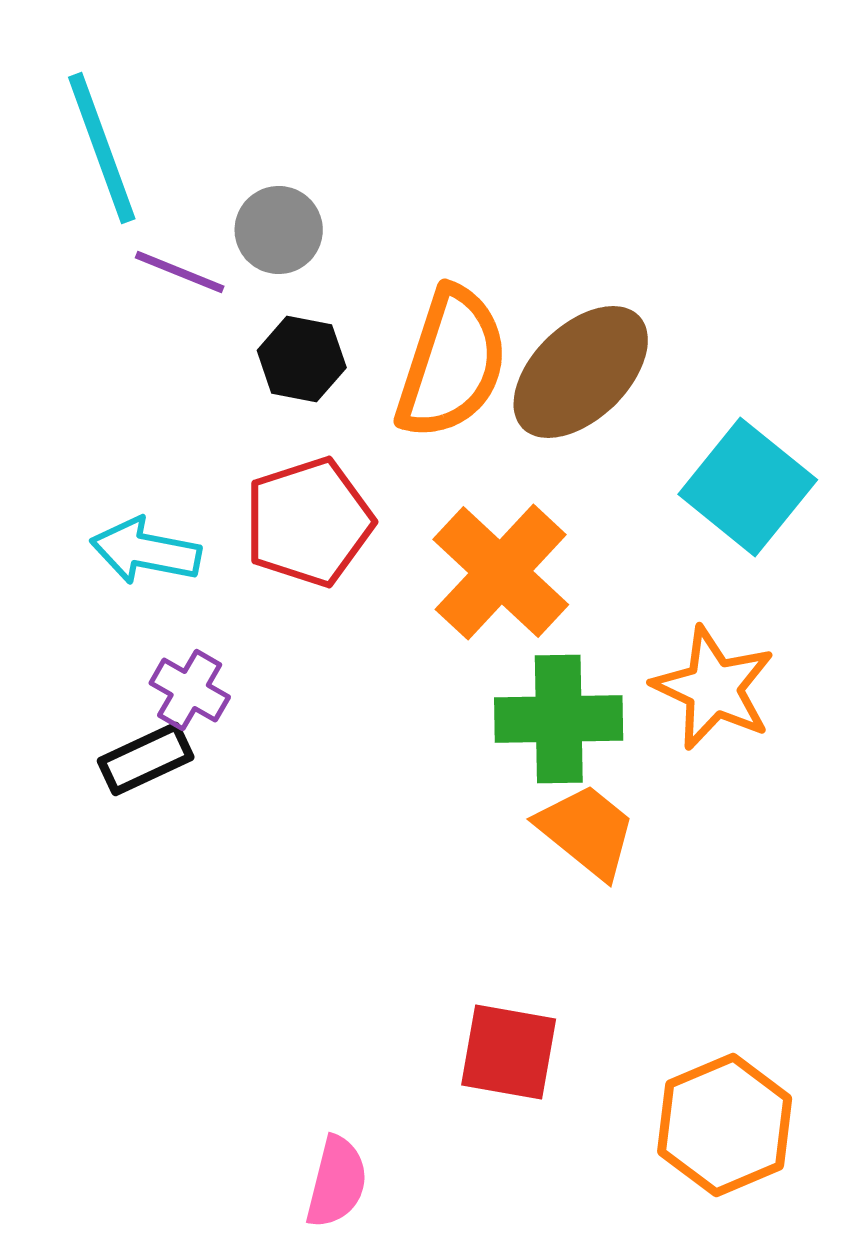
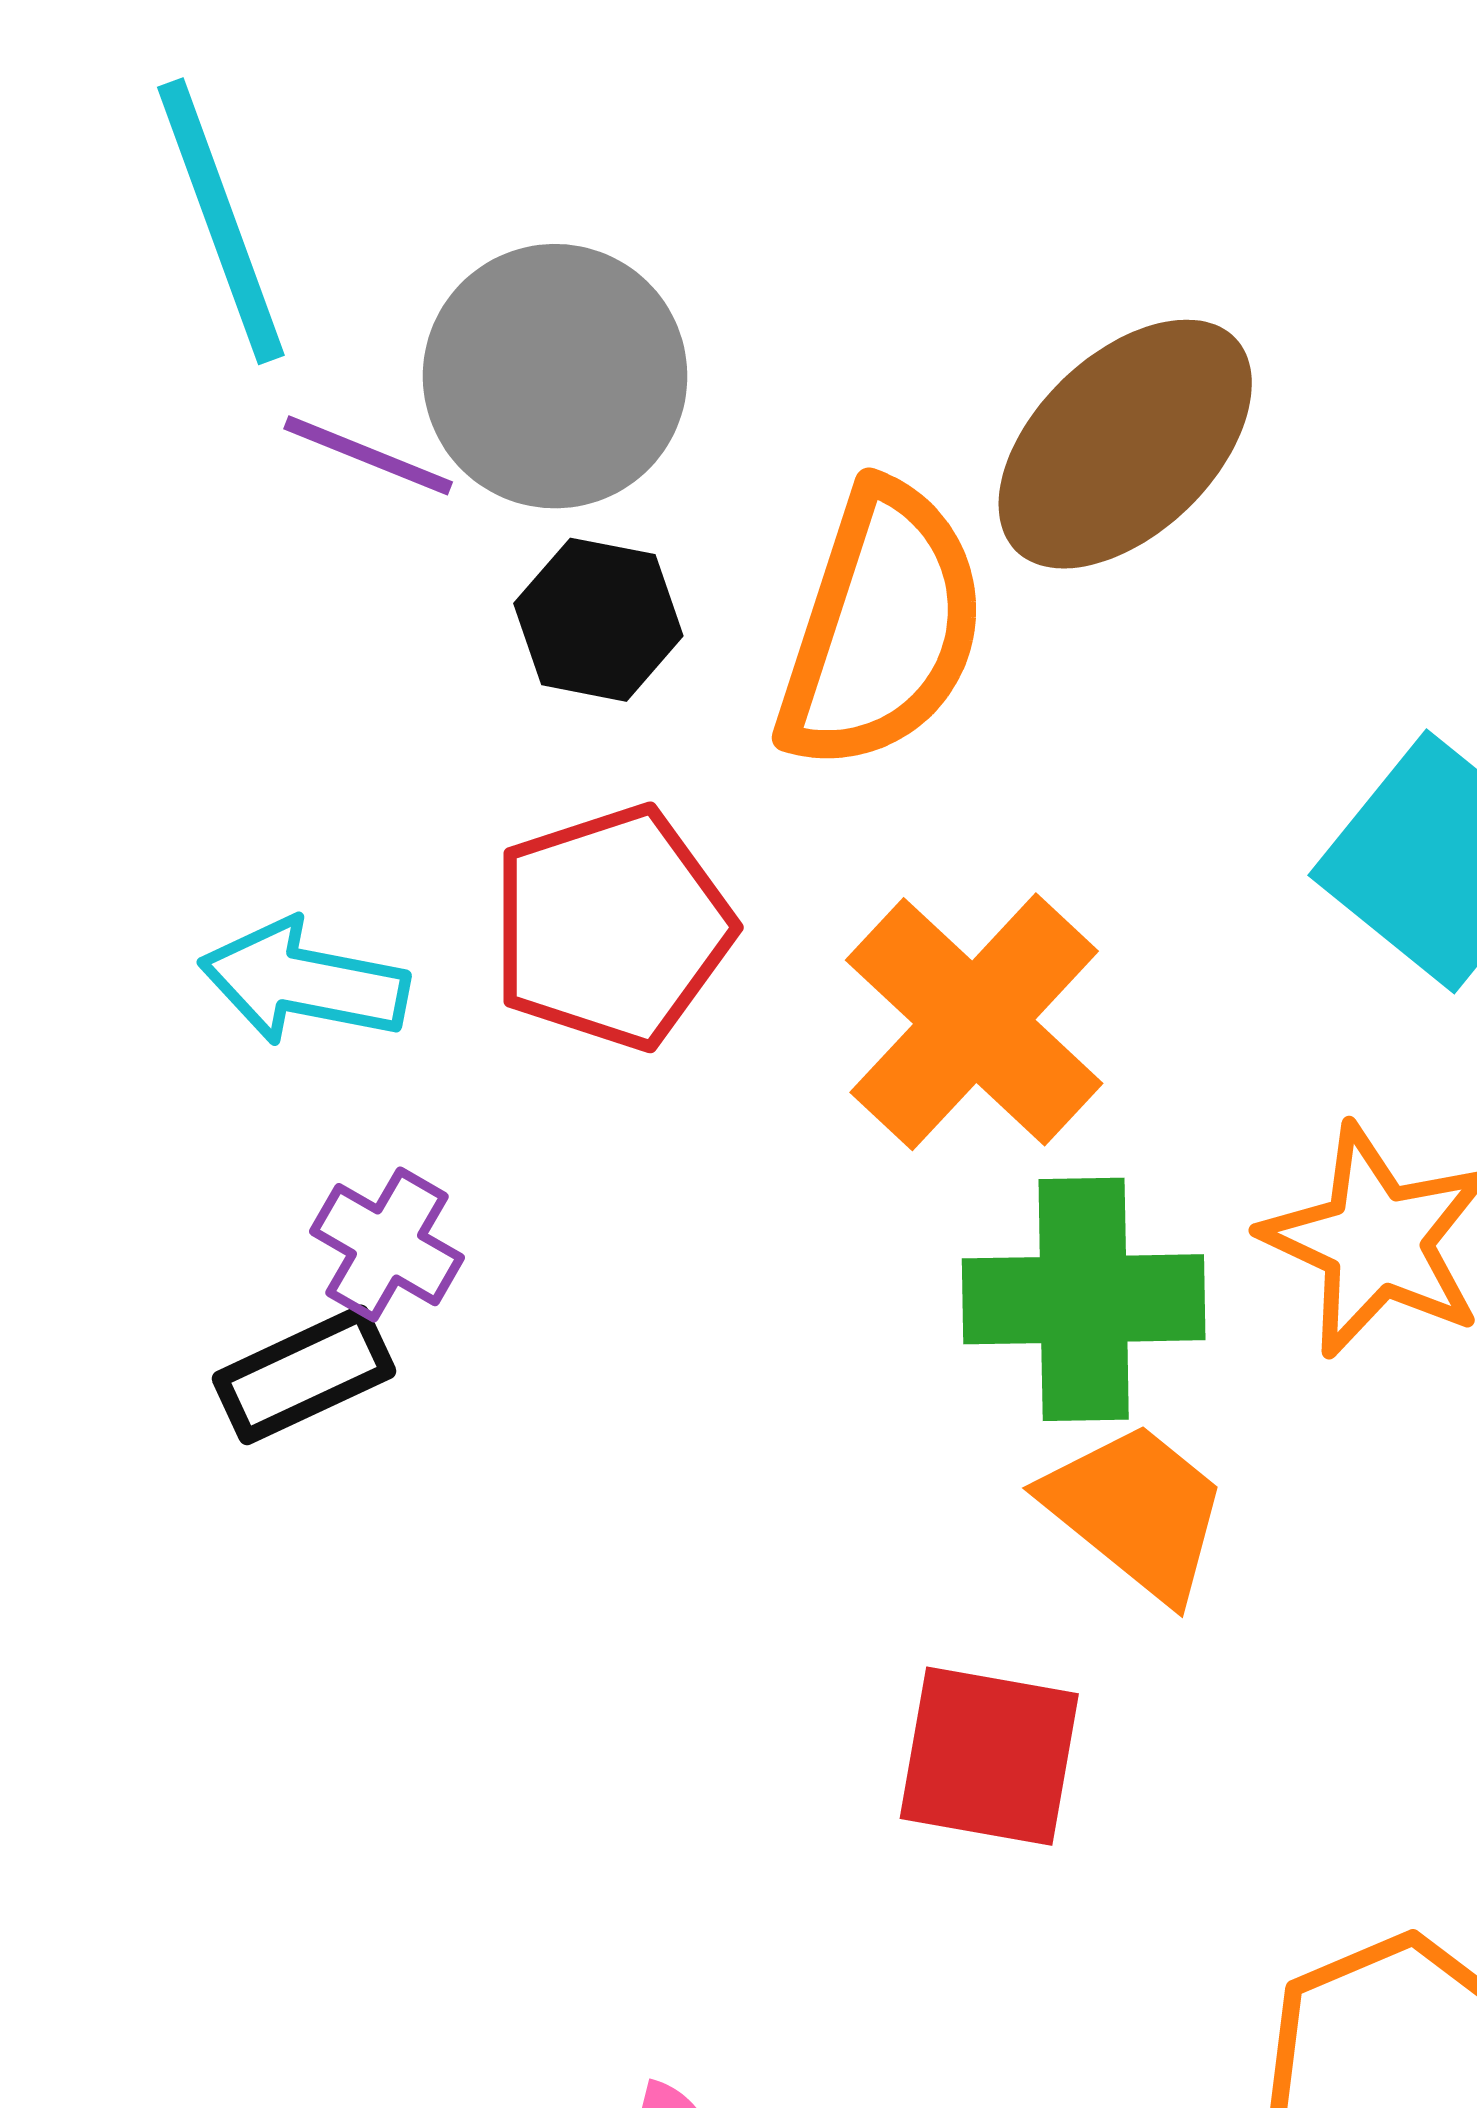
gray circle: (279, 230) -> (555, 376), size x1.6
brown ellipse: (581, 372) -> (1125, 444), moved
red square: (509, 1052) -> (989, 1756), moved

